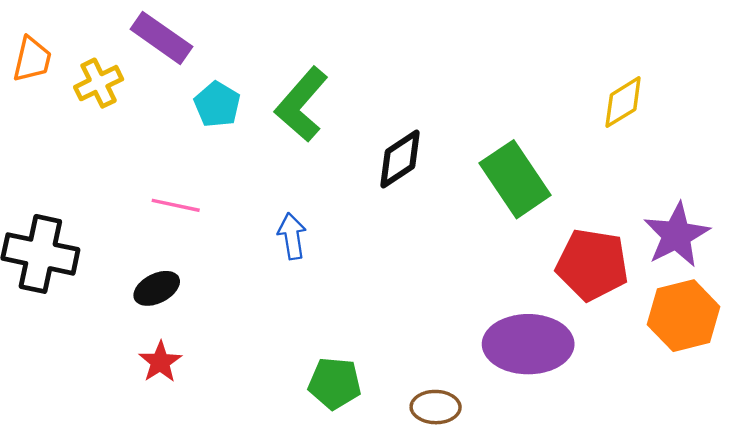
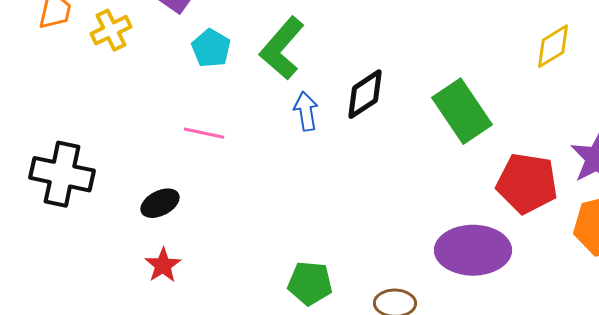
pink line: (176, 205) -> (204, 133), moved
blue arrow: (292, 236) -> (306, 111), moved

